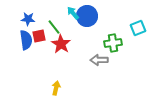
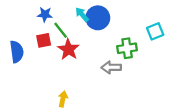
blue star: (28, 19) -> (45, 14), moved
blue semicircle: (26, 40) -> (17, 52), moved

